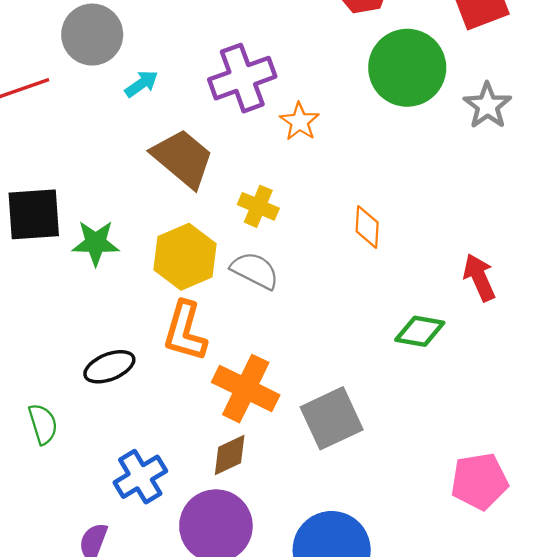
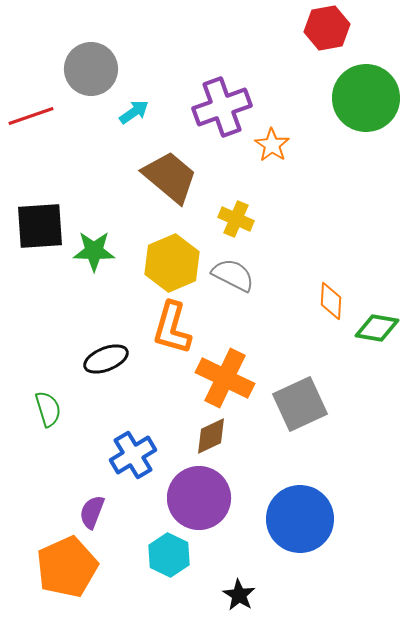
orange diamond: (367, 227) -> (331, 301), moved

